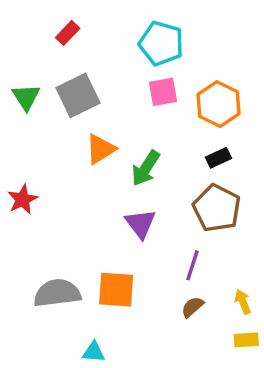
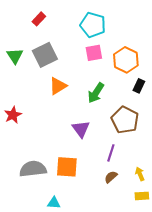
black rectangle: (218, 158) -> (139, 86), moved, turned -40
green arrow: (146, 168) -> (96, 93), moved

